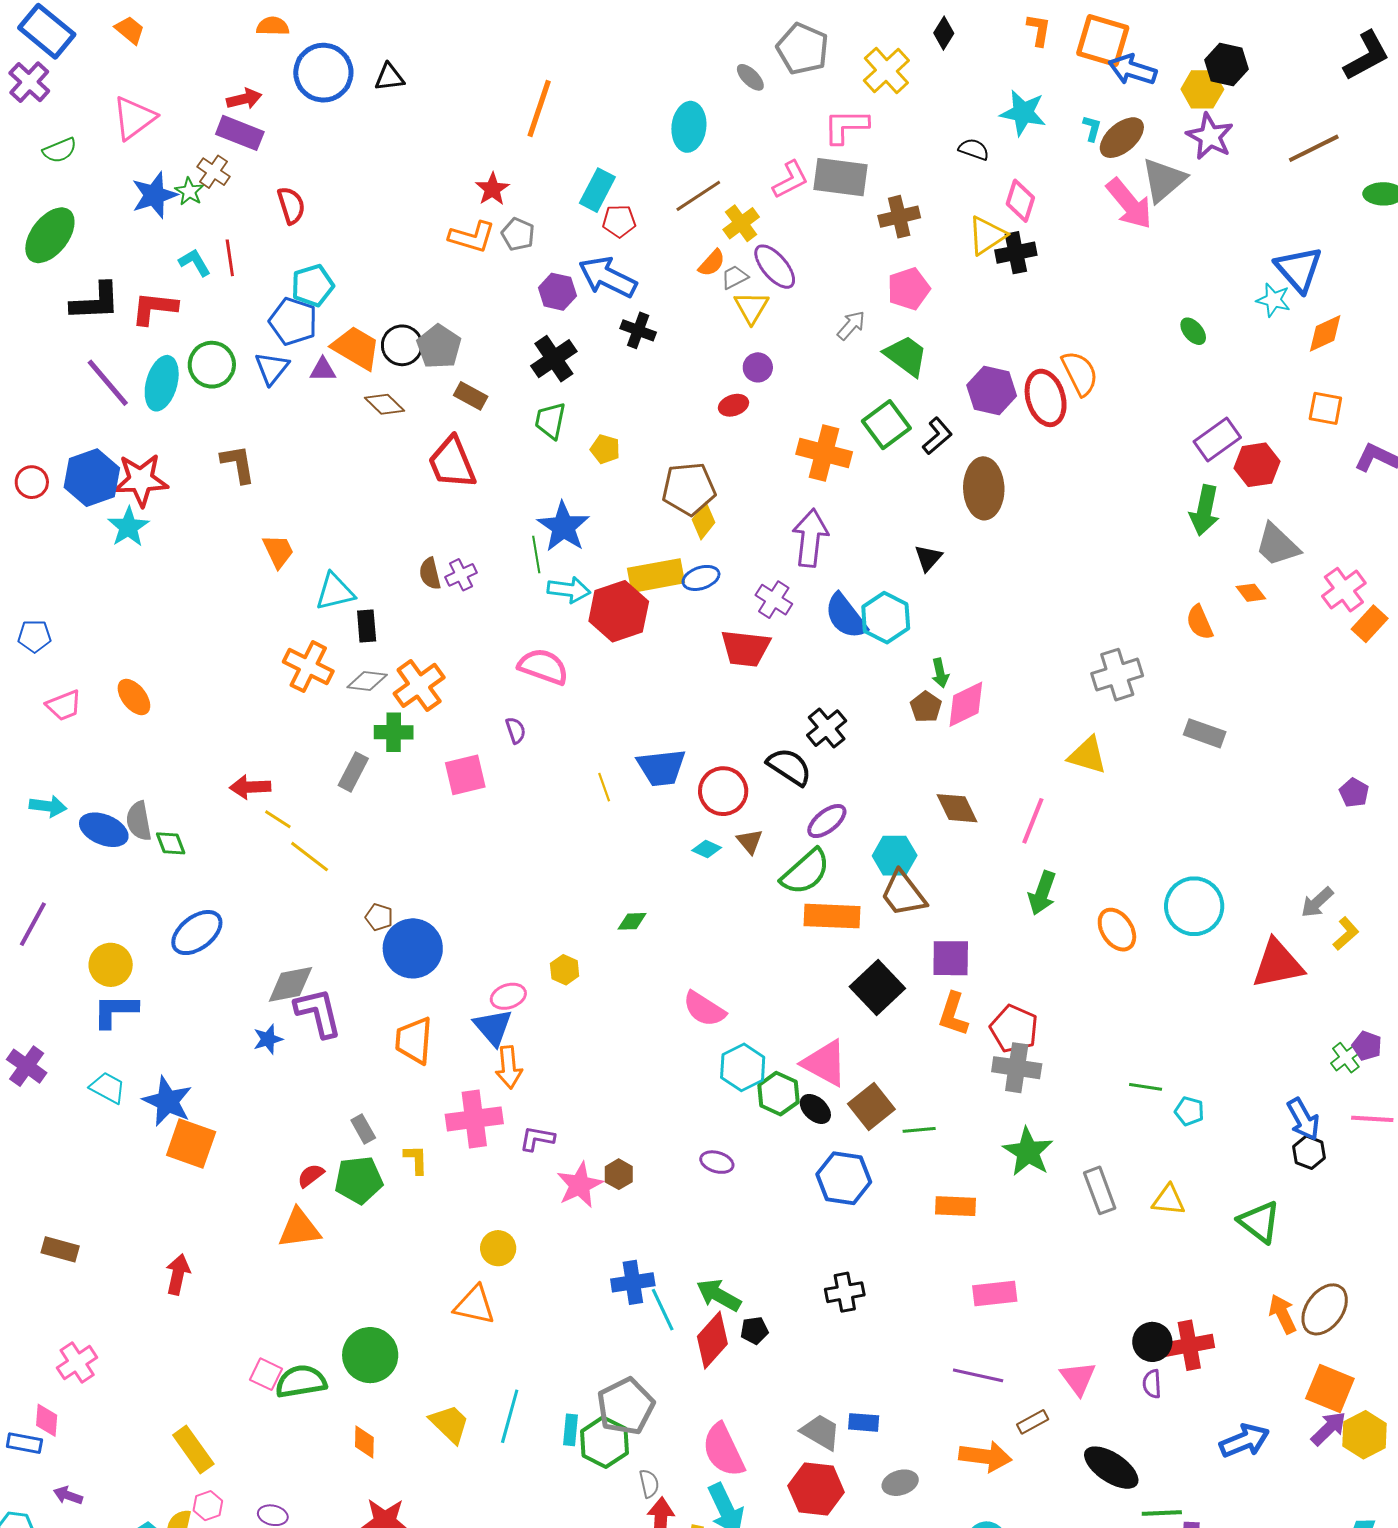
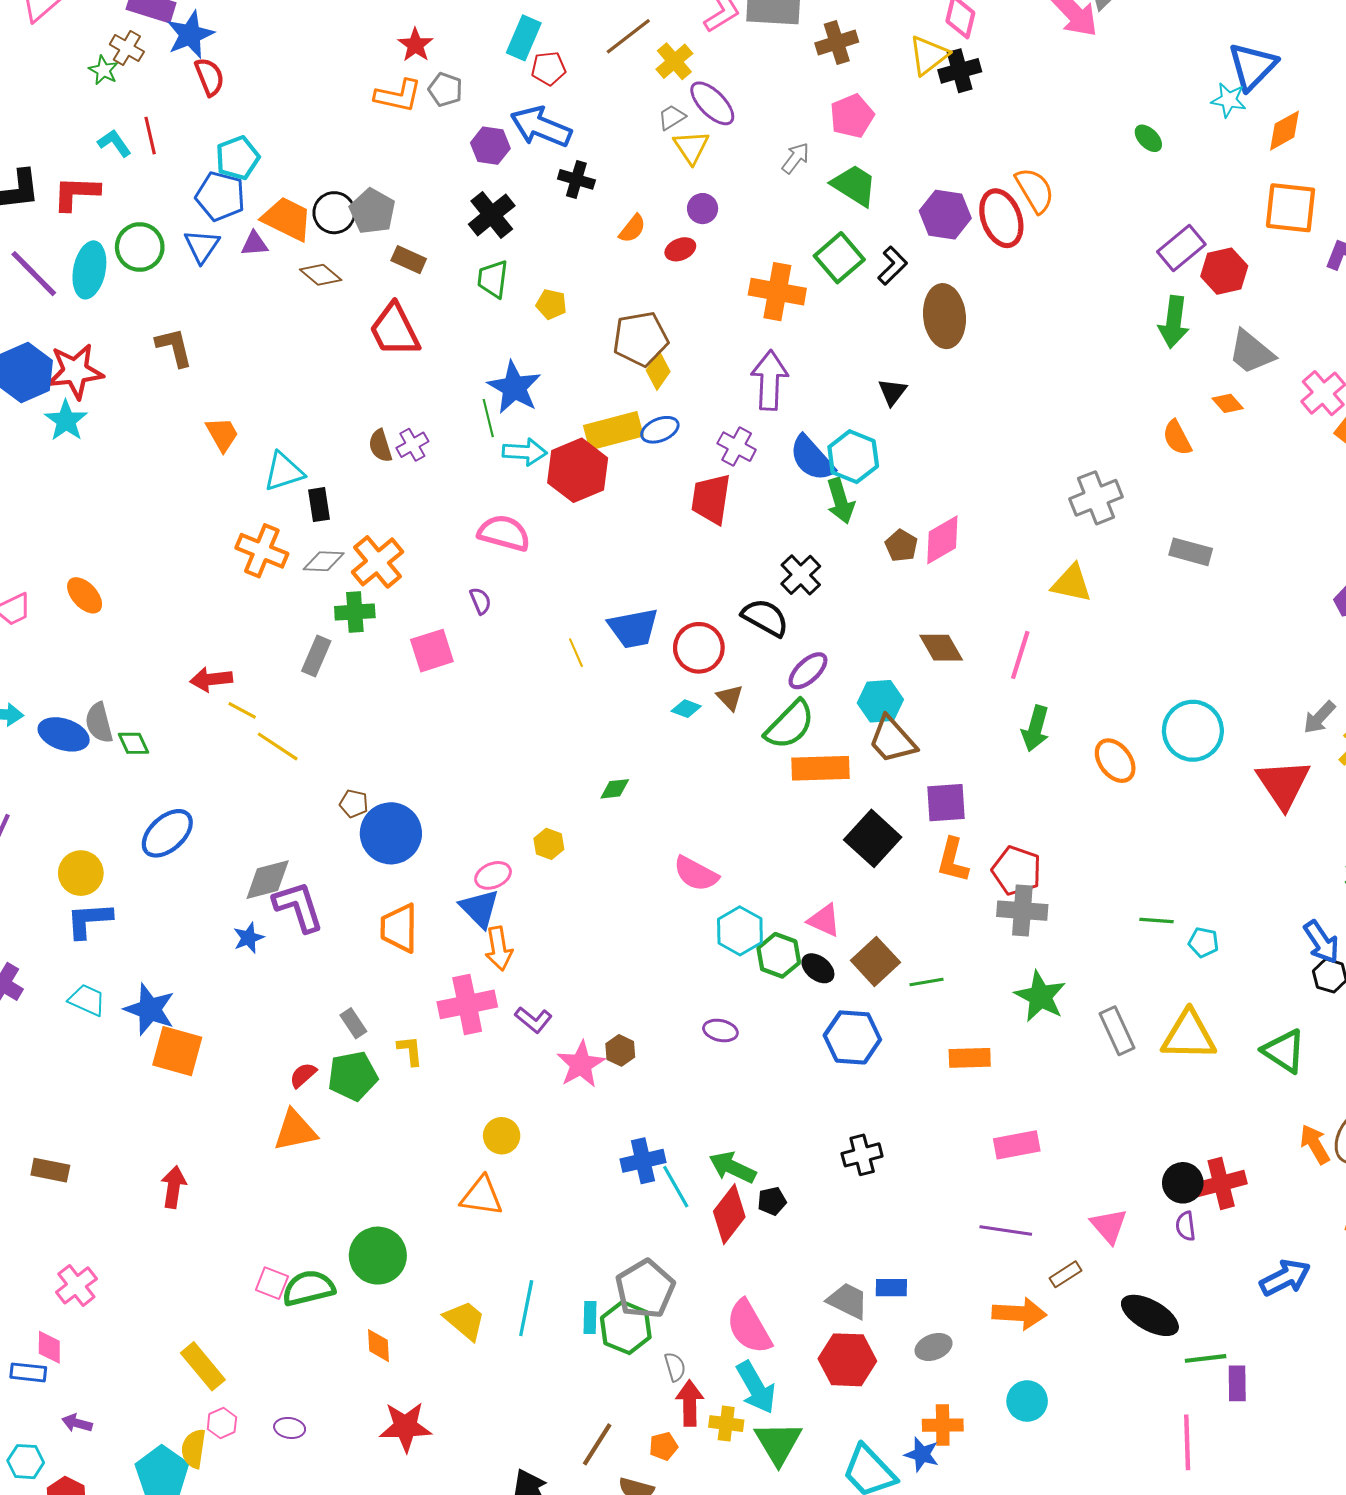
blue star: (154, 195) -> (190, 35), moved
orange semicircle: (712, 263) -> (632, 229), moved
blue triangle: (1299, 269) -> (1252, 66), turned 30
orange square: (1325, 408) -> (1291, 208), size x1.5
red trapezoid: (745, 648) -> (711, 499), turned 96
green arrow: (940, 673) -> (840, 501), moved, size x1.5
red triangle: (1278, 964) -> (1283, 784), turned -48
pink triangle: (825, 1063) -> (824, 920), size x0.7
purple L-shape: (537, 1139) -> (533, 1020), turned -147
yellow triangle: (1169, 1200) -> (1189, 1035), size x1.6

